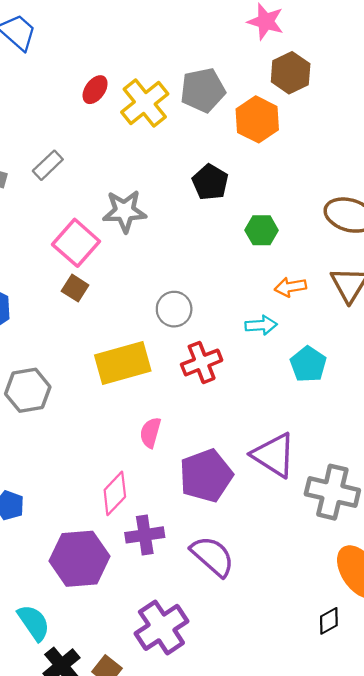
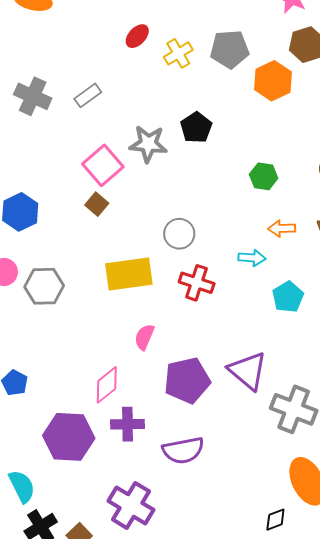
yellow cross: (145, 103) -> (178, 53), size x0.7
black pentagon: (210, 182) -> (196, 128), moved
red cross: (202, 362) -> (197, 283), turned 32
purple semicircle: (212, 556) -> (183, 450), turned 120
purple cross: (161, 627) -> (131, 505), turned -33

